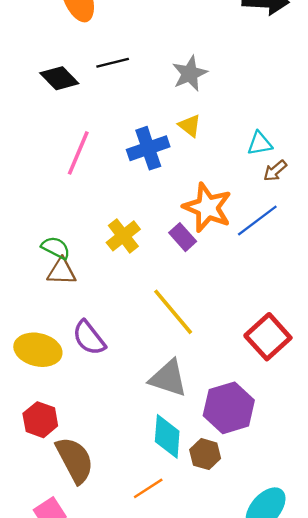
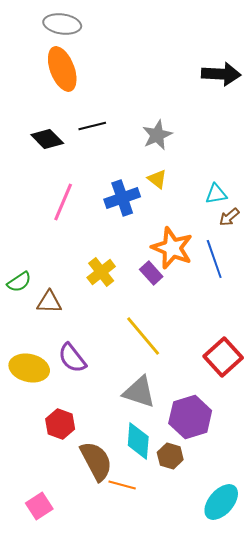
blue line: (257, 221) -> (214, 259), turned -72
green semicircle: (56, 248) -> (19, 282), moved, turned 120
red hexagon: (40, 420) -> (60, 424), moved
brown semicircle: (75, 460) -> (96, 461), moved
orange line: (148, 488) -> (122, 485), turned 48

